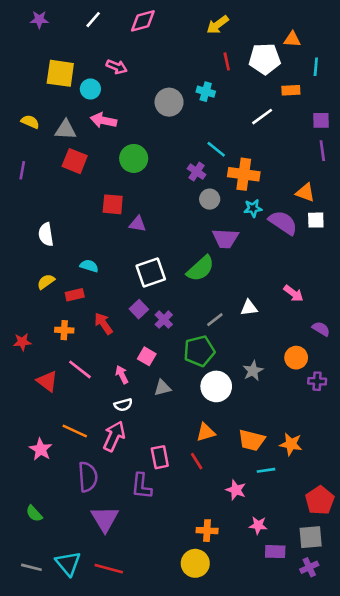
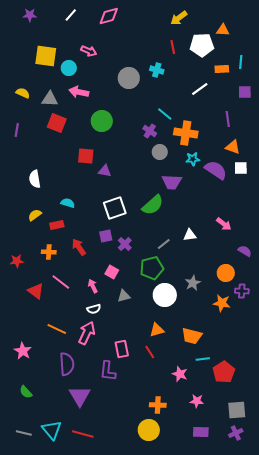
yellow arrow: (218, 25) -> (179, 18), moved
cyan line: (316, 67) -> (241, 62), moved
purple line: (322, 151) -> (228, 119), moved
purple square: (139, 309) -> (106, 236), turned 32
orange star: (291, 444) -> (222, 303), moved
pink star: (41, 449) -> (23, 351), moved
red pentagon: (320, 500) -> (224, 372), moved
purple rectangle: (275, 552) -> (201, 432), moved

